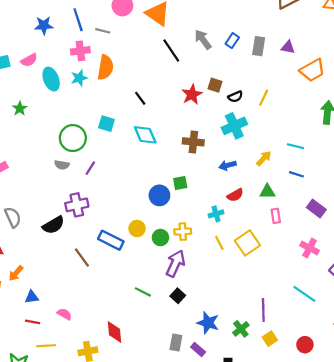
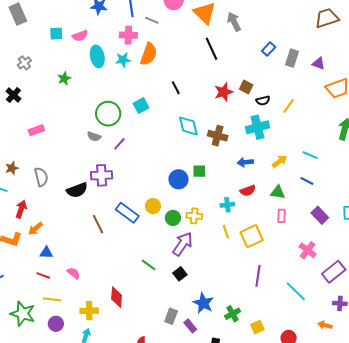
gray arrow: (203, 39) -> (234, 22), moved
cyan square: (106, 124) -> (141, 106), turned 35
cyan diamond: (145, 135) -> (188, 126), moved
purple line: (263, 310) -> (258, 276), moved

